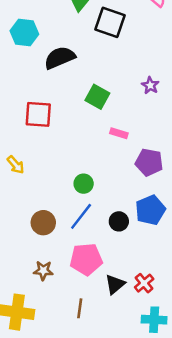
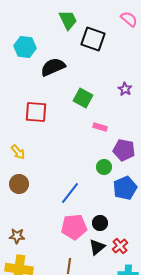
green circle: (84, 184) -> (104, 167), moved
black circle: (119, 221) -> (100, 223), moved
brown circle: (43, 223) -> (19, 184), moved
brown star: (43, 271) -> (17, 236), moved

